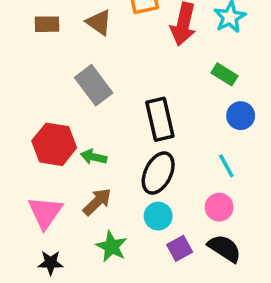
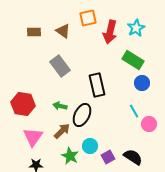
green rectangle: (224, 74) -> (133, 60), size x1.5
red hexagon: (54, 144) -> (23, 104), moved
black ellipse: (158, 173) -> (82, 115), moved
pink circle: (219, 207) -> (149, 124), moved
cyan circle: (158, 216) -> (90, 146), moved

